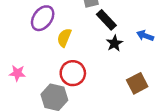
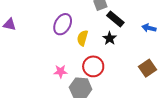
black star: (114, 43) -> (110, 38), moved
pink star: (17, 73) -> (60, 71), moved

